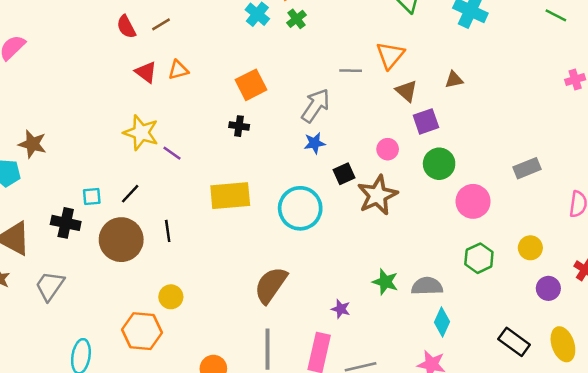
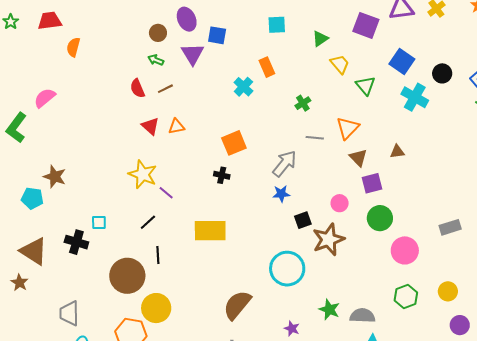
green cross: (296, 19) -> (303, 103), moved
black line: (130, 194) -> (148, 222), moved
cyan circle: (300, 208) -> (287, 269), moved
brown circle: (121, 240) -> (127, 276), moved
gray trapezoid: (50, 286) -> (69, 313), moved, turned -40
yellow circle: (171, 297) -> (156, 308), size x1.5

